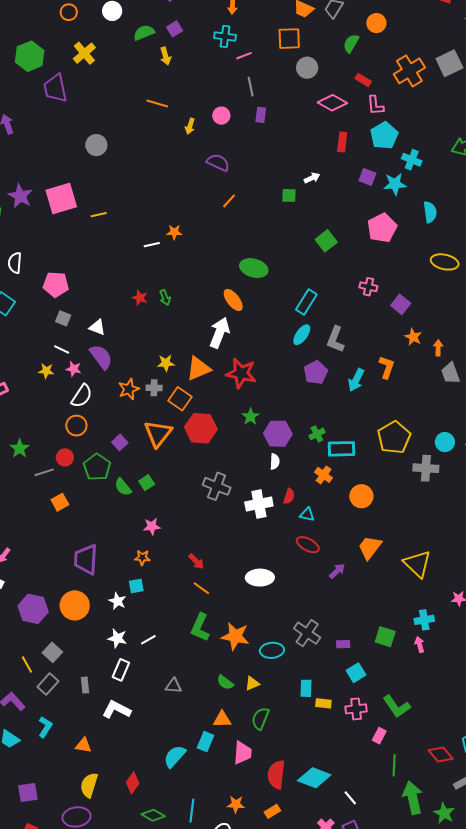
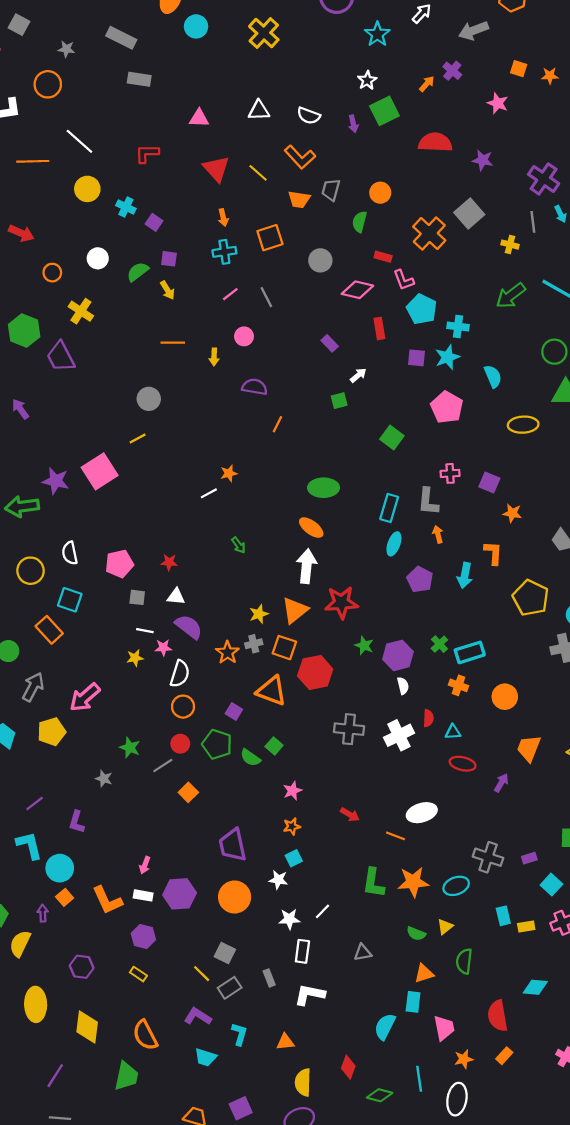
purple square: (175, 29) -> (169, 259), turned -35
orange square: (289, 39) -> (270, 238), moved
pink line: (244, 56) -> (230, 294), moved
purple rectangle: (261, 115) -> (330, 343), moved, turned -35
gray circle: (96, 145) -> (149, 399), moved
yellow line: (99, 215) -> (138, 438), moved
red star: (140, 298) -> (169, 562), moved
gray L-shape: (335, 339) -> (428, 502), moved
orange arrow: (438, 348) -> (438, 534), moved
orange triangle: (158, 434) -> (272, 691), turned -32
yellow pentagon: (394, 437) -> (531, 598), moved
orange line: (201, 588) -> (396, 836), moved
purple hexagon: (33, 609) -> (180, 894), moved
gray rectangle: (48, 684) -> (230, 988), turned 30
pink trapezoid: (243, 753) -> (444, 1028), moved
cyan diamond: (314, 778) -> (535, 987), moved, size x0.7

